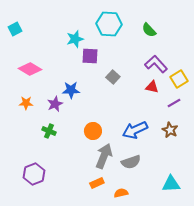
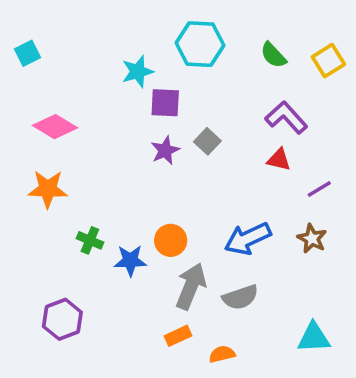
yellow square: (179, 79) -> (328, 61), moved
blue star: (71, 90) -> (130, 261), moved
orange star: (26, 103) -> (48, 189), size x1.5
purple star: (55, 104) -> (165, 150), moved

